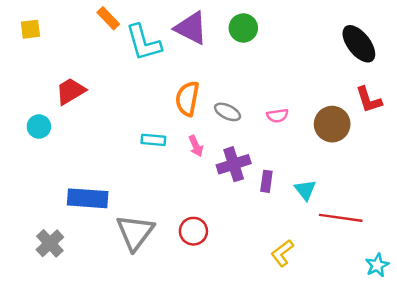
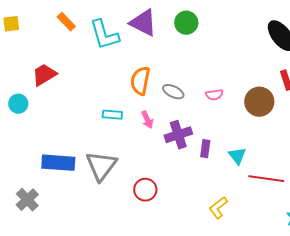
orange rectangle: (108, 18) -> (66, 22), moved
gray triangle: (135, 232) -> (101, 166), moved

